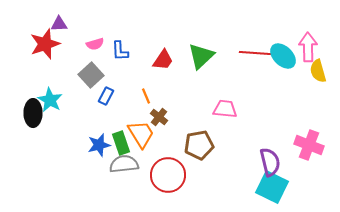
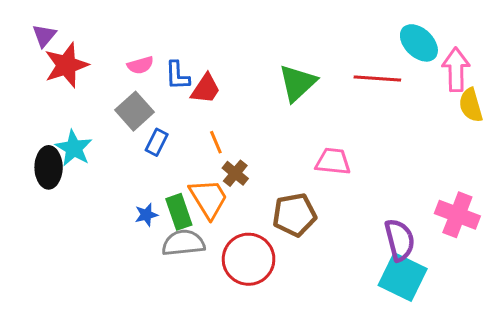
purple triangle: (59, 24) -> (44, 36), moved, turned -48
cyan ellipse: (283, 56) -> (419, 43), moved
red trapezoid: (163, 60) -> (206, 89), moved
blue star: (99, 145) -> (146, 215), size x0.7

